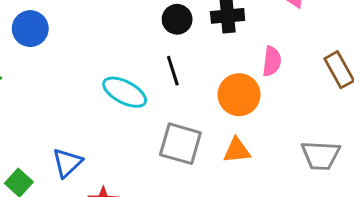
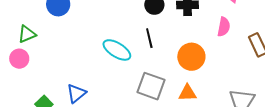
pink semicircle: (272, 61) -> (224, 27), moved

